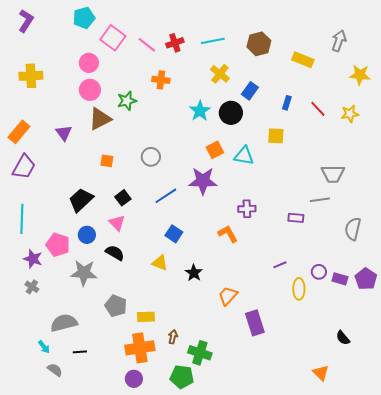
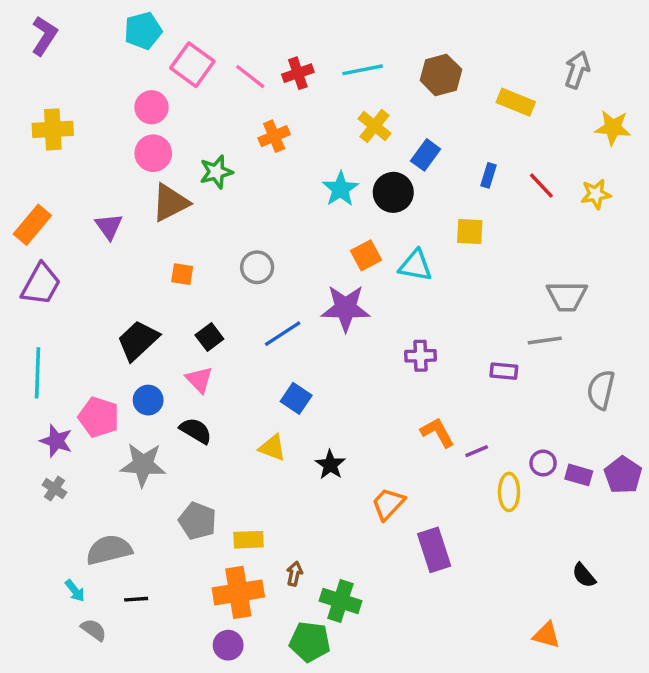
orange cross: (161, 80) -> (274, 136), turned -30
orange L-shape: (228, 234) -> (437, 432), moved
orange triangle: (321, 373) -> (546, 635), turned -30

